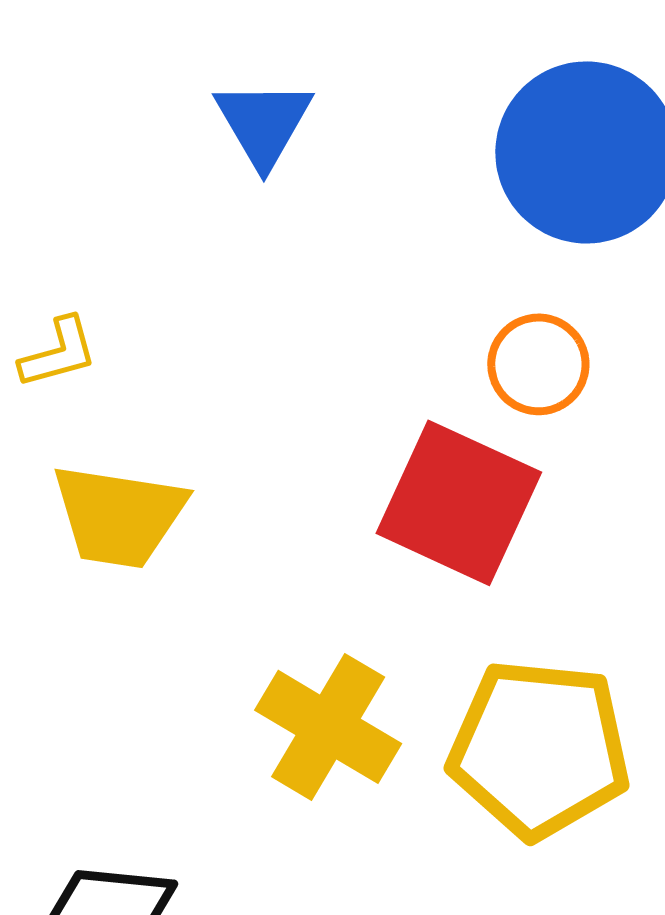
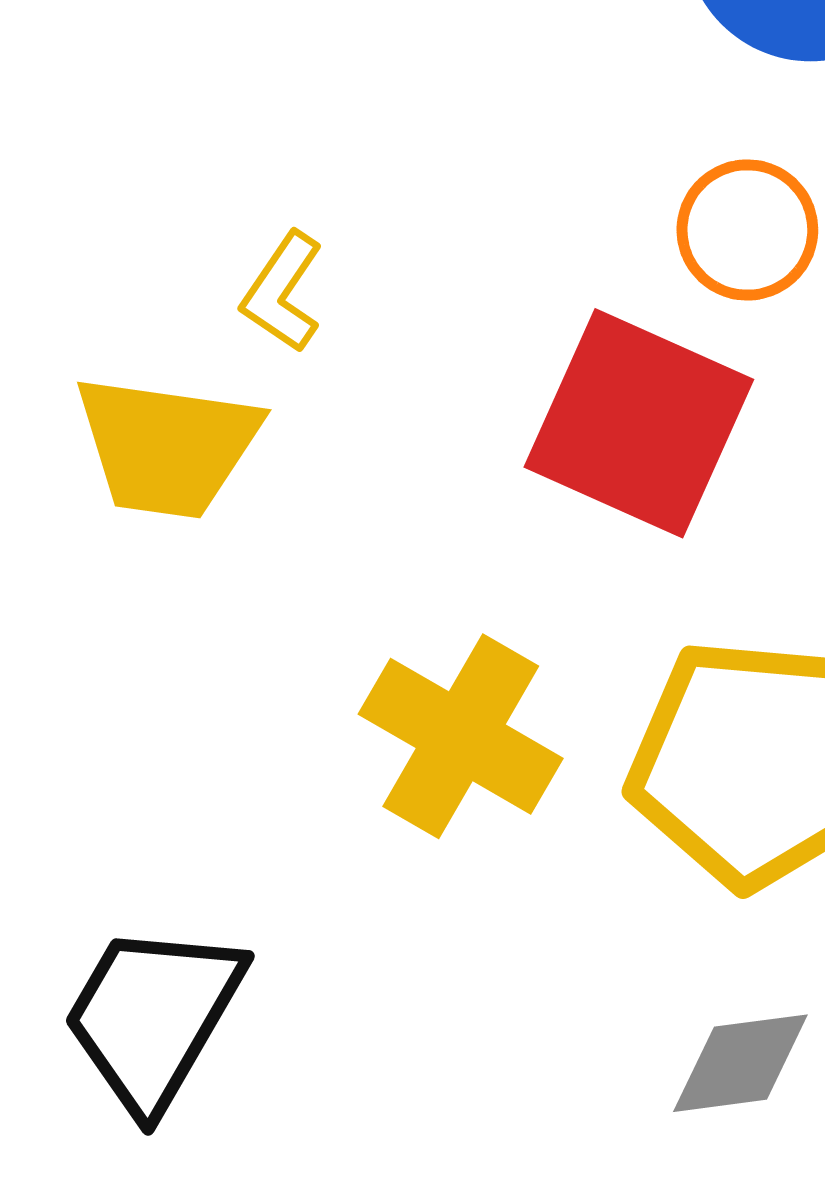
yellow L-shape: (58, 353) -> (283, 292), moved, turned 140

